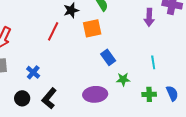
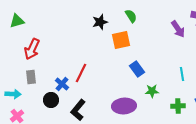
purple arrow: (149, 17) -> (178, 29), turned -36
red line: (53, 31) -> (81, 73), moved
black circle: (22, 98) -> (51, 100), moved

